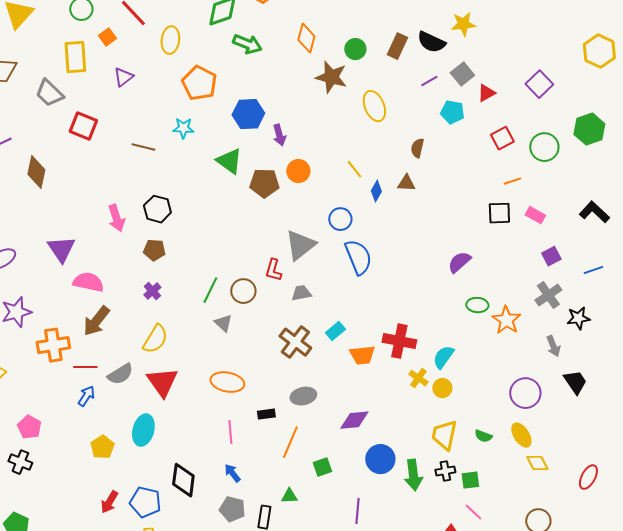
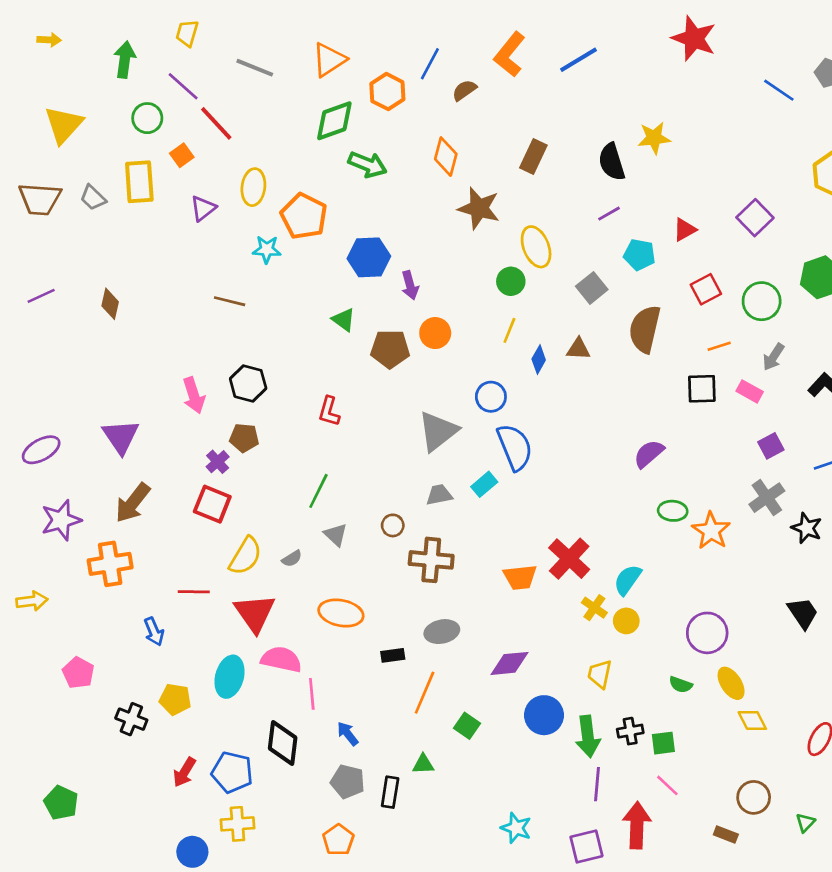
yellow ellipse: (170, 40) -> (253, 187), moved
black semicircle: (431, 42) -> (612, 162), turned 48
brown rectangle: (397, 46) -> (533, 157), moved
green circle: (355, 49) -> (511, 281), moved
gray square: (462, 74) -> (592, 288), moved
gray trapezoid: (49, 93) -> (93, 198), moved, size x0.7
red square: (83, 126) -> (212, 504), moved
cyan star: (183, 128) -> (267, 249), moved
brown semicircle: (417, 148) -> (645, 329), moved, size x1.8
green triangle: (229, 161) -> (344, 320), size x0.7
yellow line: (354, 169) -> (509, 330), turned 60
brown diamond: (36, 172) -> (110, 304), moved, size x0.7
red L-shape: (273, 270) -> (329, 411), moved
pink semicircle: (88, 282) -> (281, 659), moved
purple cross: (152, 291) -> (218, 462), moved
brown circle: (243, 291) -> (393, 525), moved, size x0.7
black star: (578, 318) -> (807, 528), turned 30
brown arrow: (96, 321) -> (133, 503), moved
cyan rectangle: (335, 331) -> (484, 484), moved
red cross: (399, 341) -> (569, 559), turned 32
brown cross: (295, 342) -> (431, 560), turned -32
gray arrow: (553, 346) -> (774, 357), moved, turned 55
red line: (85, 367) -> (194, 592), moved
gray semicircle: (120, 374) -> (292, 559), moved, size x0.6
purple circle: (525, 393) -> (707, 633), moved
blue arrow: (86, 396) -> (154, 632), turned 125
pink line: (230, 432) -> (312, 694), moved
yellow trapezoid: (444, 435) -> (600, 674), moved, size x0.7
yellow pentagon: (102, 447) -> (175, 699), turned -30
black cross: (20, 462) -> (131, 719), moved
green square: (322, 467) -> (467, 726), turned -36
purple line: (357, 511) -> (597, 784), moved

